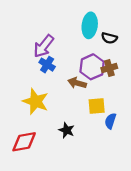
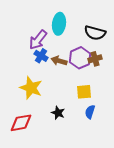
cyan ellipse: (90, 25) -> (59, 24), moved
black semicircle: (109, 38) -> (95, 33), size x1.5
brown arrow: (77, 83) -> (59, 61), moved
blue semicircle: (110, 121) -> (90, 112), moved

